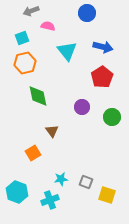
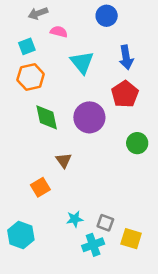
blue arrow: (103, 47) -> (126, 57), turned 66
purple circle: (82, 107) -> (89, 117), moved, size x1.6
cyan cross: (50, 200) -> (93, 245), moved

